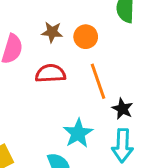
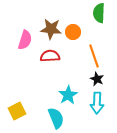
brown star: (52, 32) -> (51, 29), size x1.5
orange line: (98, 81) -> (94, 56), moved

